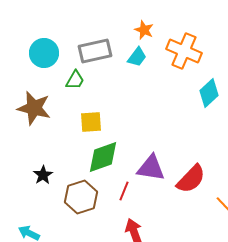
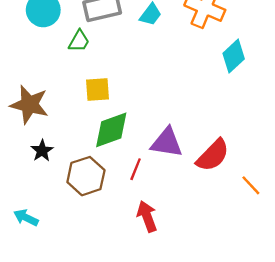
brown star: (34, 108) -> (29, 105), moved

